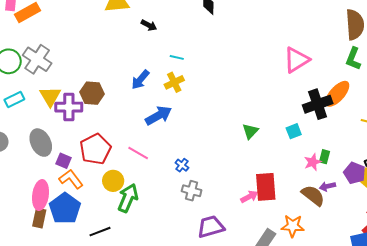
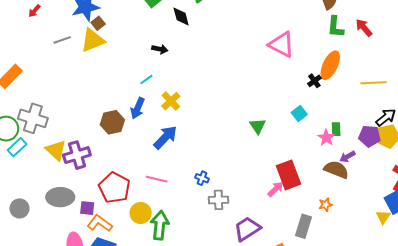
black arrow: (149, 25) -> (160, 49), moved
cyan line: (177, 57) -> (146, 80), moved, turned -32
pink triangle: (297, 60) -> (281, 44), turned -44
brown hexagon: (92, 93) -> (112, 122), moved
cyan rectangle: (14, 100) -> (17, 147), moved
black cross: (318, 104) -> (314, 81), size x0.5
gray ellipse: (41, 143) -> (60, 197), turned -48
orange star: (293, 226) -> (326, 205), size x0.6

